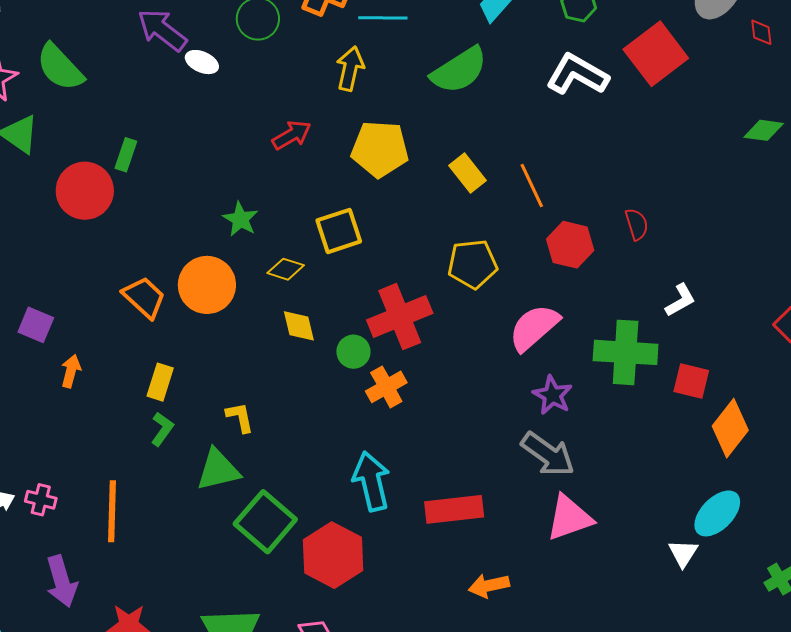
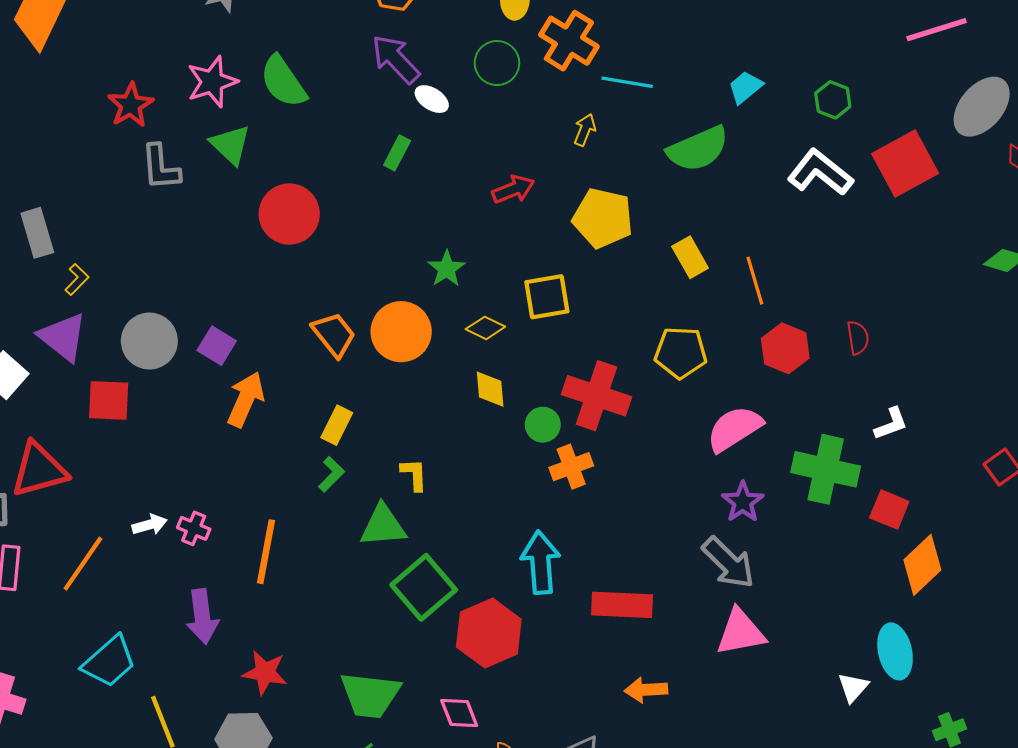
yellow arrow: (350, 69) -> (585, 130), size x0.7
green rectangle: (126, 155) -> (397, 153), moved
red cross: (400, 317) -> (596, 396), turned 32
orange arrow: (71, 371) -> (246, 399), size x1.6
cyan ellipse: (717, 513) -> (895, 651), turned -66

